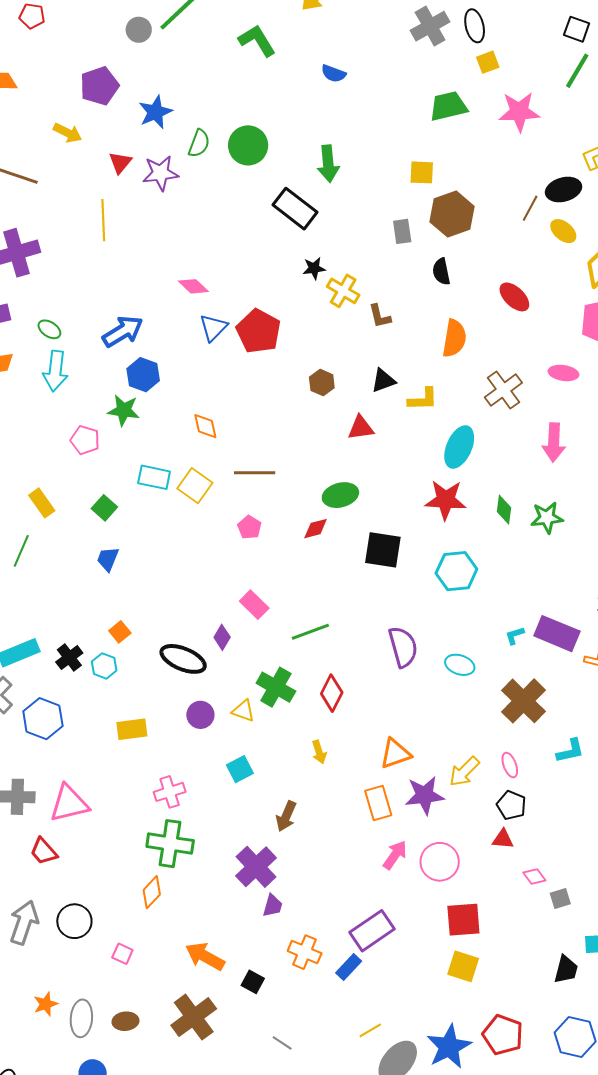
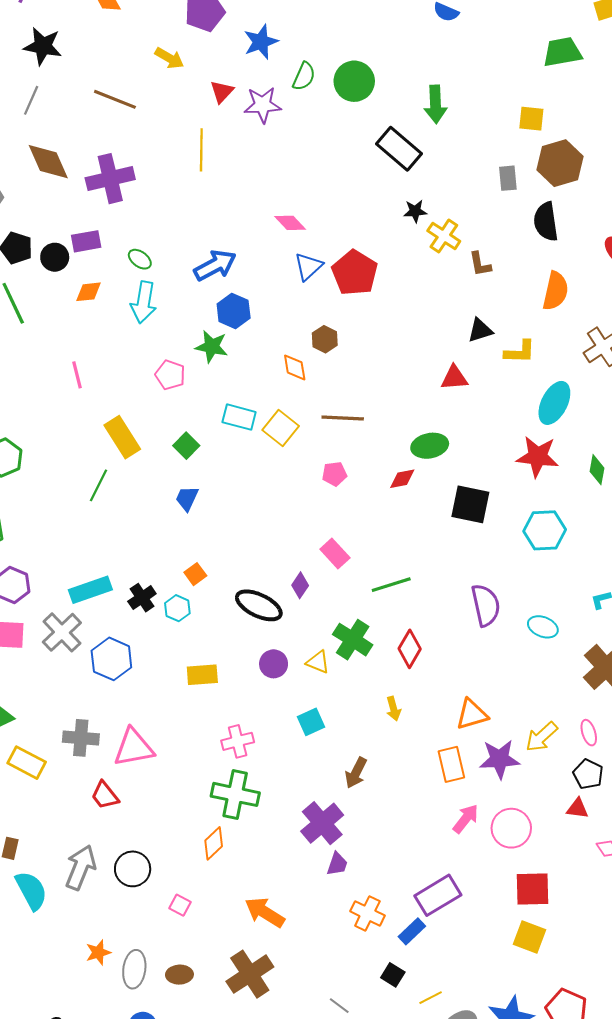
black semicircle: (441, 272) -> (546, 222), size x1.4
brown hexagon: (322, 383) -> (325, 339), moved
yellow rectangle: (42, 503) -> (122, 437), size x1.4
pink pentagon: (249, 527) -> (334, 474), turned 30
black square: (253, 982) -> (393, 975), moved

